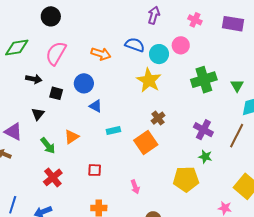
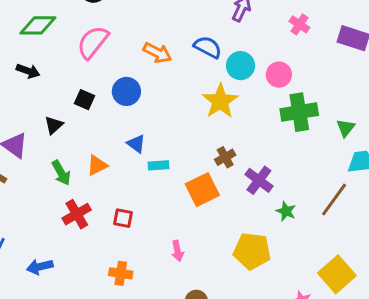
pink circle: (181, 45) -> (279, 75), moved
black arrow: (34, 79) -> (28, 71), moved
blue triangle: (96, 106) -> (136, 144), moved
purple cross: (203, 130) -> (259, 180), moved
green star: (205, 157) -> (286, 211), moved
red cross: (53, 177) -> (77, 214), moved

